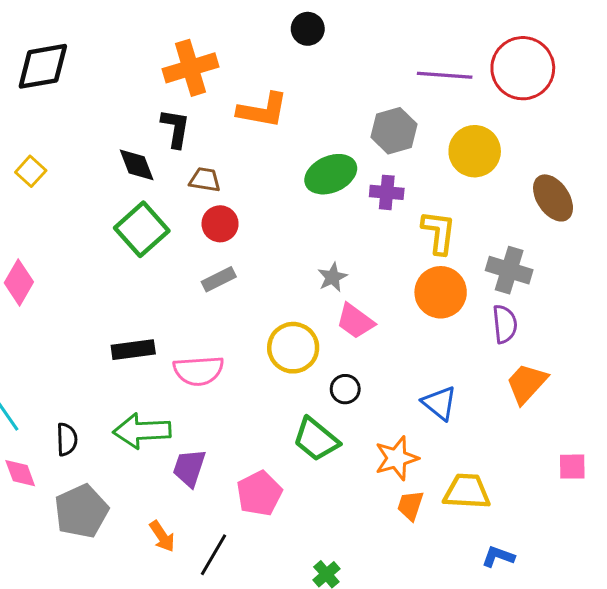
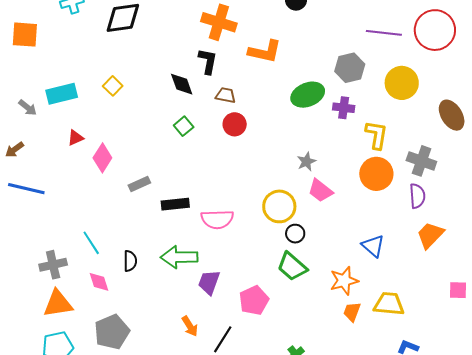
orange cross: (191, 68) -> (219, 22), turned 32
green square: (142, 229) -> (184, 126), size x0.6
gray rectangle: (219, 279) -> (139, 184), moved
black circle: (345, 389) -> (295, 234), moved
gray pentagon: (81, 511) -> (112, 332), moved

